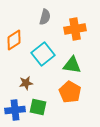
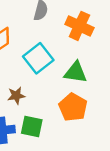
orange cross: (75, 29) -> (79, 26), turned 35

